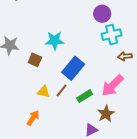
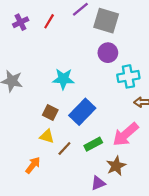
purple circle: (102, 14) -> (108, 53), moved
brown square: (35, 60) -> (50, 112), moved
brown line: (62, 90) -> (64, 148), moved

